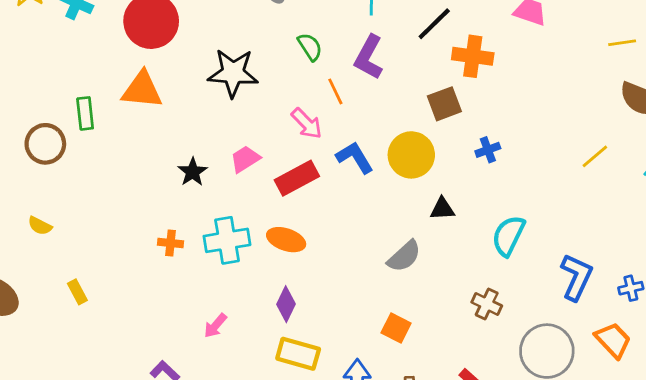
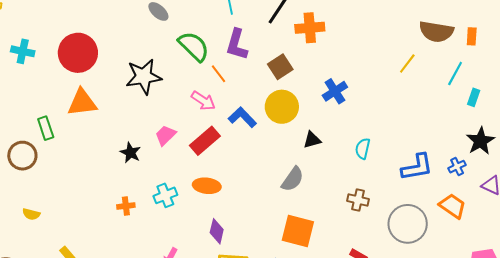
green semicircle: (310, 47) -> (194, 46), size x1.6
brown square: (444, 104) -> (280, 67), moved
blue cross: (488, 150) -> (335, 91), size x1.4
yellow line: (595, 156) -> (407, 64), moved
cyan semicircle: (508, 236) -> (363, 149), size x0.7
cyan cross: (227, 240) -> (165, 195), size x0.7
blue L-shape: (576, 277) -> (417, 167), turned 68
orange square: (396, 328) -> (298, 231), size x1.6

